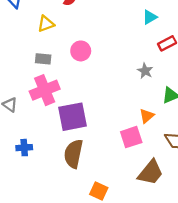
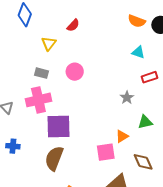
cyan triangle: (150, 17) -> (138, 52), turned 40
yellow triangle: (46, 24) -> (49, 44), turned -42

